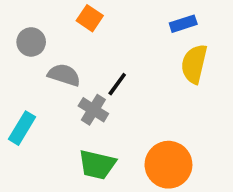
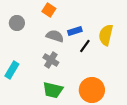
blue rectangle: (183, 24) -> (75, 31), moved
gray semicircle: (64, 75) -> (55, 36), moved
black line: (117, 84) -> (85, 46), moved

